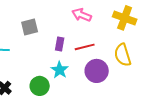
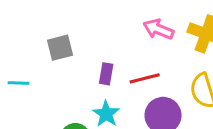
pink arrow: (82, 15) -> (158, 29), moved

